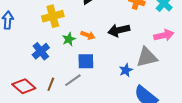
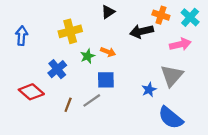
black arrow: (119, 30) -> (141, 31), moved
pink arrow: (164, 35) -> (180, 44), moved
gray triangle: (147, 57) -> (172, 76), turned -35
red diamond: (24, 86) -> (31, 92), moved

